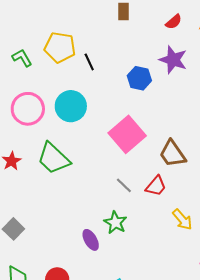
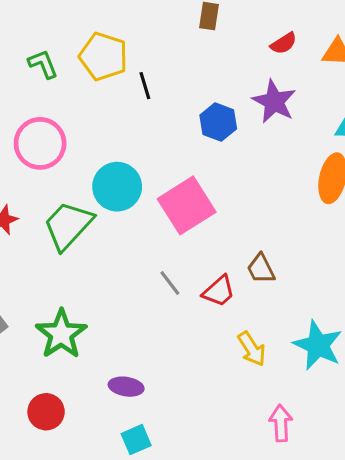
cyan circle: (71, 106) -> (117, 187), moved
brown trapezoid: (172, 154) -> (261, 269), moved, size x0.7
green trapezoid: (54, 158) -> (68, 225), turned 81
green star: (115, 223) -> (61, 334), moved, size x1.4
purple ellipse: (91, 240) -> (126, 387), moved, turned -60

